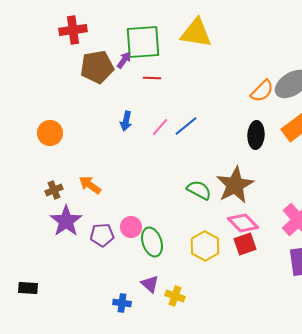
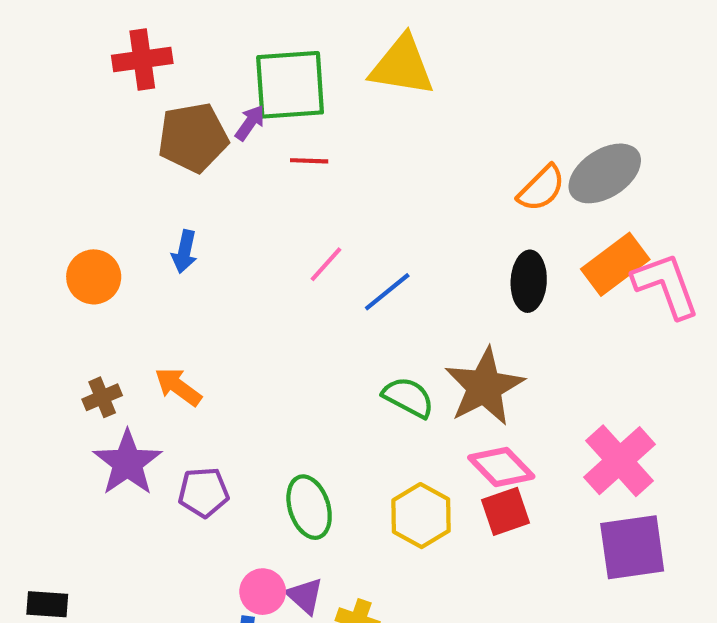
blue arrow: (126, 121) -> (184, 252), moved
blue line: (186, 126) -> (387, 292), moved
pink circle: (131, 227) -> (263, 592), moved

